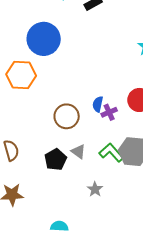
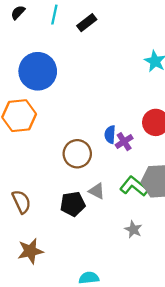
black pentagon: (56, 160) -> (73, 204), turned 30
gray star: (95, 189) -> (133, 229), moved

